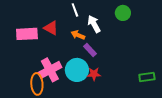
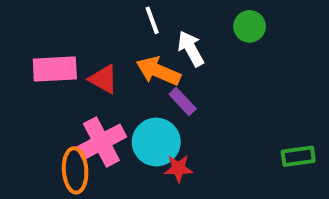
red triangle: (51, 28) -> (103, 79), moved
orange arrow: (78, 35) -> (158, 71), size x1.5
red star: (94, 74) -> (179, 168), moved

